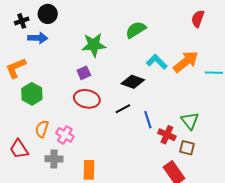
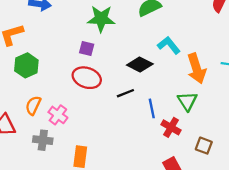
orange arrow: (186, 62) -> (197, 69), moved, turned 104
purple square: (84, 73) -> (87, 49), turned 32
green triangle: (190, 121) -> (187, 101), moved
brown square: (187, 148) -> (204, 146), moved

